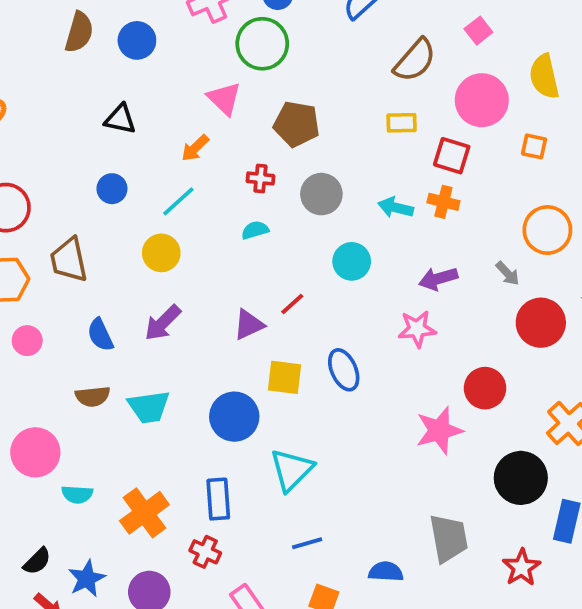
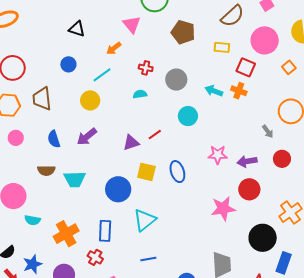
brown pentagon: (297, 124) -> (183, 32), moved
orange square: (534, 146) -> (289, 67), turned 32
purple arrow: (438, 279) -> (247, 161), moved
red circle: (541, 323) -> (282, 159), size x0.7

